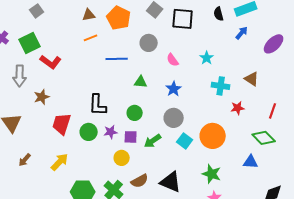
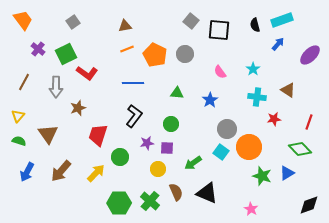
orange pentagon: (119, 18) -> (155, 55), moved
cyan star: (207, 58) -> (253, 69), moved
blue line: (117, 59) -> (133, 83), moved
pink semicircle: (173, 60) -> (220, 72), moved
black L-shape: (98, 105) -> (134, 116), turned -145
gray circle: (174, 118) -> (227, 129), moved
green circle: (89, 132) -> (120, 157), moved
green arrow: (153, 141) -> (193, 163), moved
brown arrow: (25, 160) -> (61, 171), size x1.6
blue triangle: (251, 162) -> (287, 173), turned -35
green star: (212, 174) -> (262, 176), moved
brown semicircle: (140, 181) -> (176, 192), turned -84

